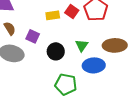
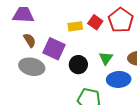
purple square: (33, 36) -> (54, 49), size x1.5

